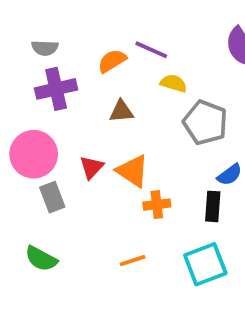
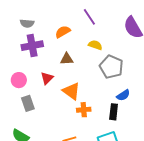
purple line: (151, 50) -> (89, 17), moved, turned 30
pink circle: (34, 154) -> (19, 80), size x0.6
red triangle: (91, 167) -> (47, 78), moved

